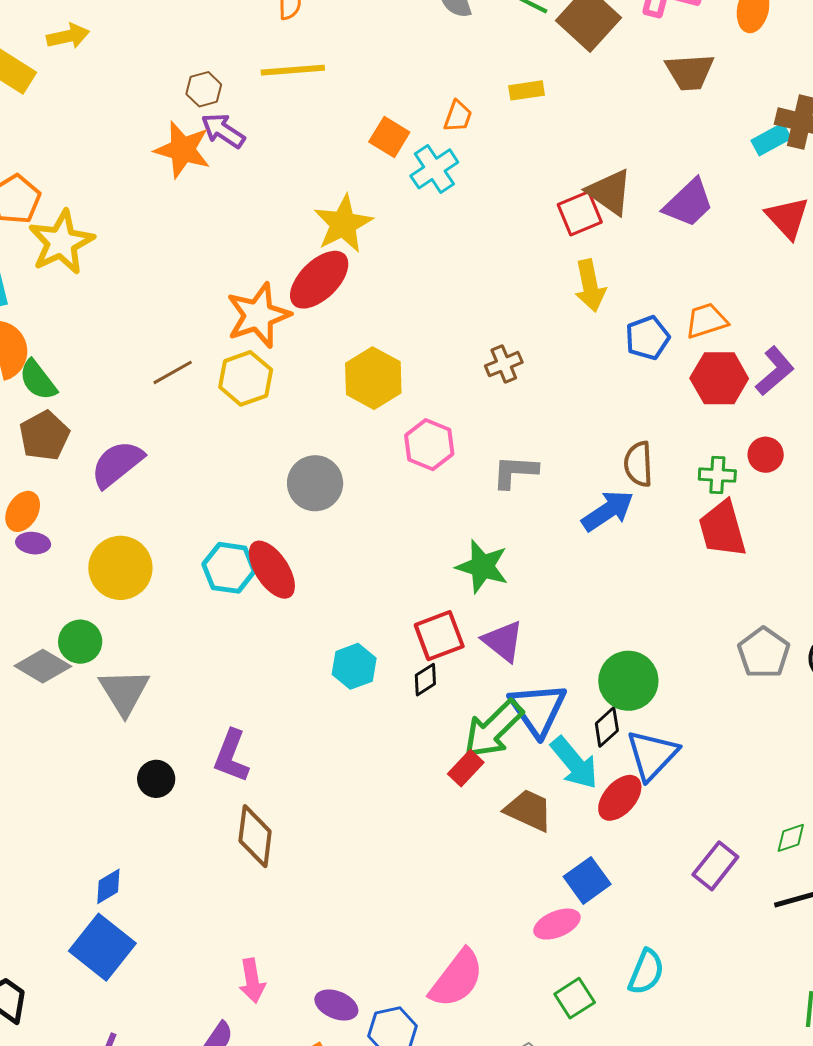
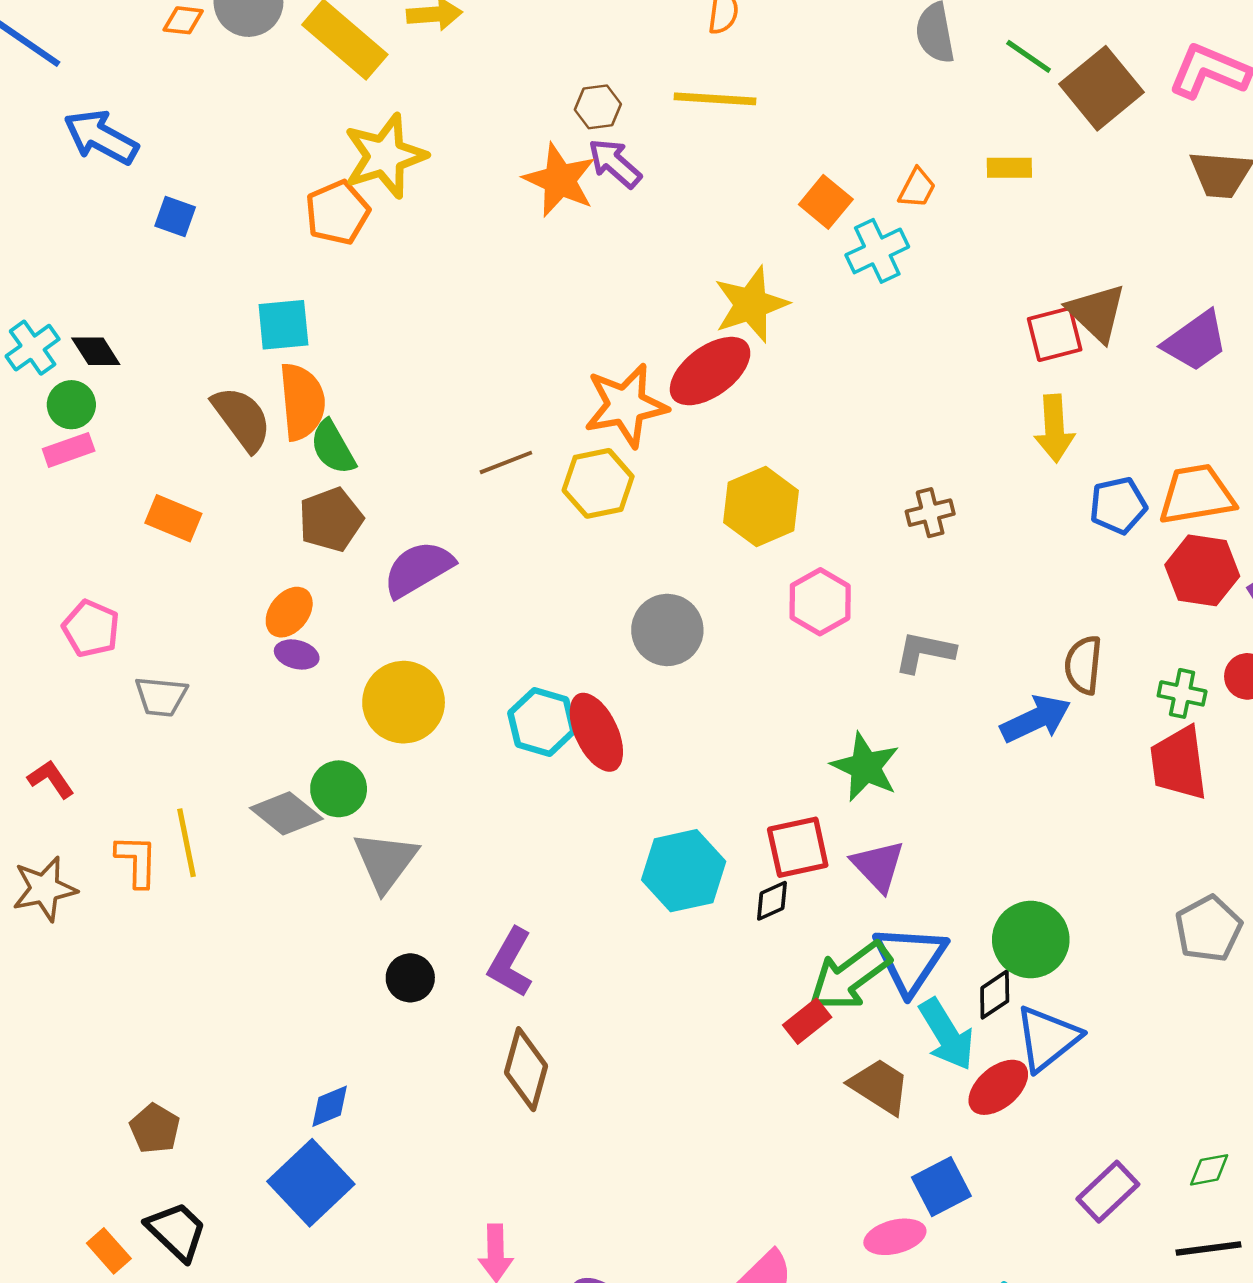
yellow star: (61, 242) -> (385, 156), moved
orange trapezoid: (706, 321) -> (1197, 495), size x1.4
cyan hexagon: (354, 666) -> (684, 871), size x1.4

